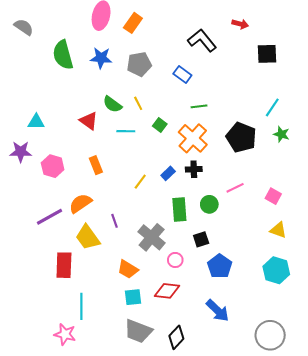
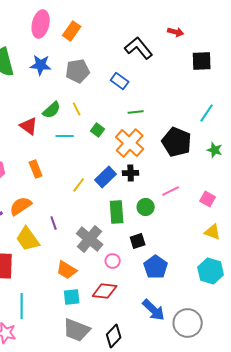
green semicircle: (112, 104) -> (52, 110), turned -78
green star: (281, 134) -> (215, 150), moved
blue rectangle: (168, 173) -> (106, 177), size x1.5
gray circle: (270, 335) -> (188, 323), moved

